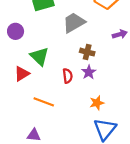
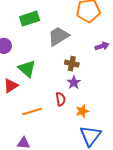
red semicircle: (68, 76) -> (61, 99), moved
orange line: (44, 102) -> (32, 112), turned -36

